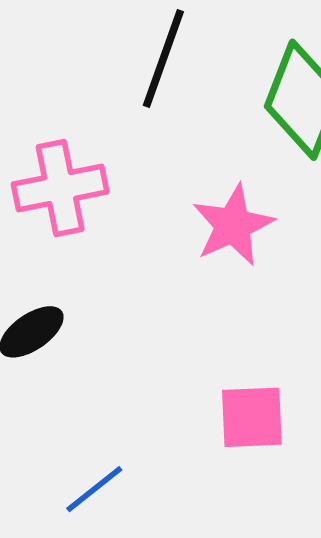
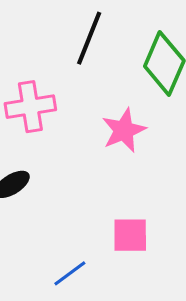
blue line: (94, 489) -> (70, 273), moved

